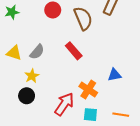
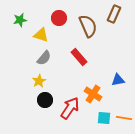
yellow triangle: (14, 53) -> (41, 35), moved
black circle: (27, 96) -> (45, 100), moved
cyan square: (90, 115) -> (104, 118), moved

